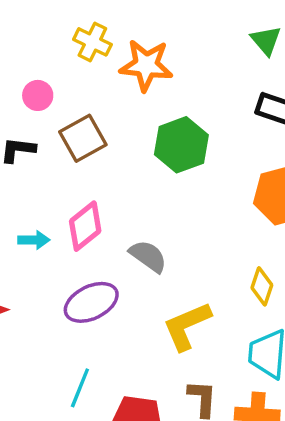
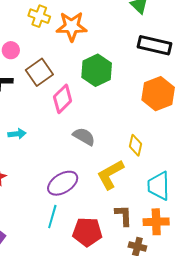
pink diamond: (85, 226) -> (63, 99), moved
yellow diamond: (262, 286) -> (135, 145), moved
purple ellipse: (91, 302) -> (63, 183), moved

